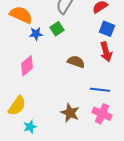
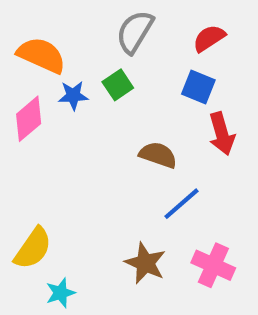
blue square: (107, 29) -> (198, 87), moved
pink diamond: (27, 66) -> (29, 119), moved
blue line: (100, 90) -> (181, 204), moved, turned -48

